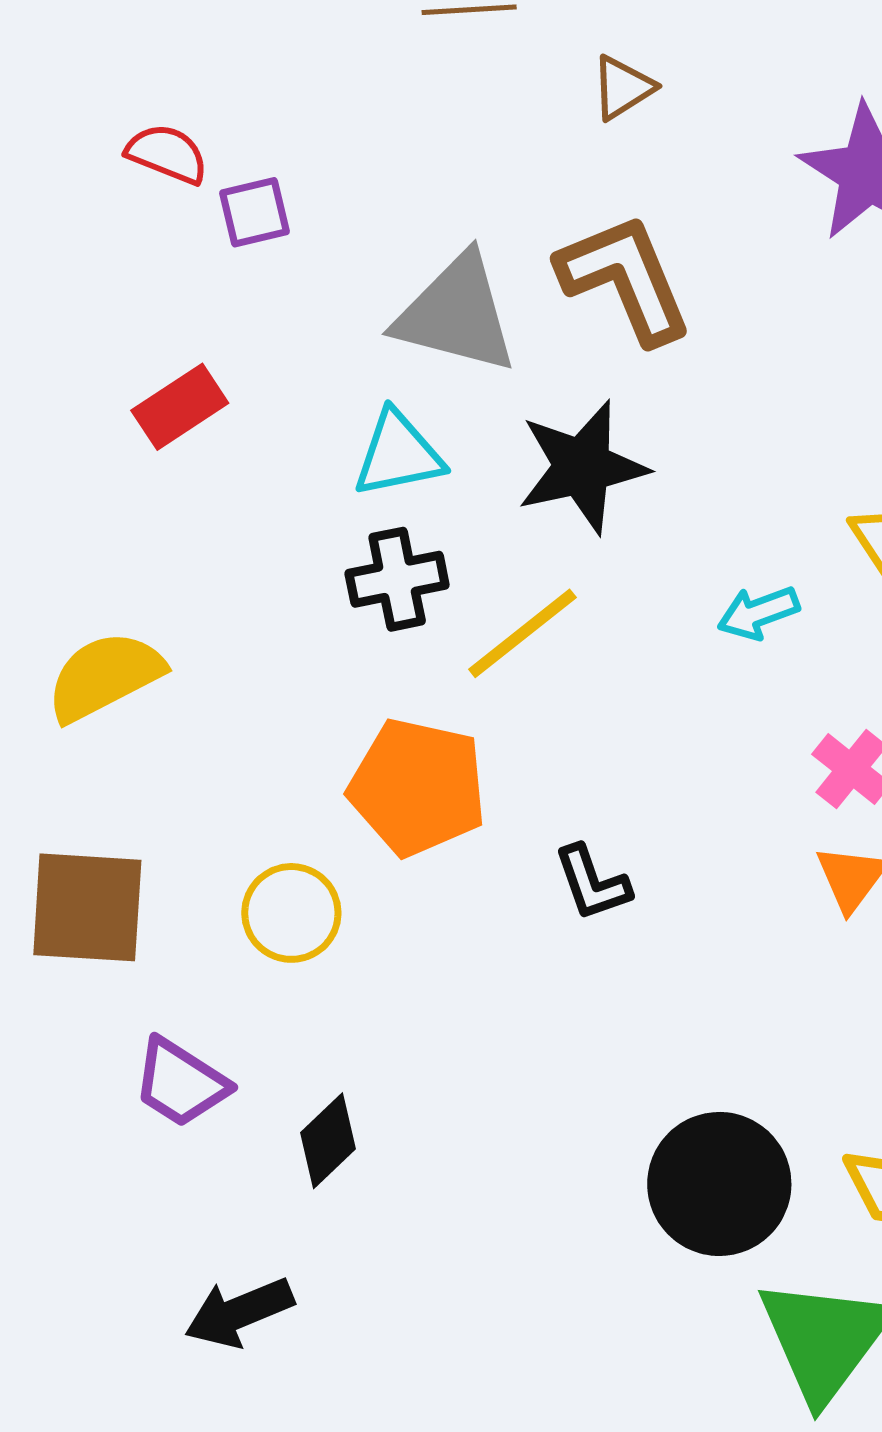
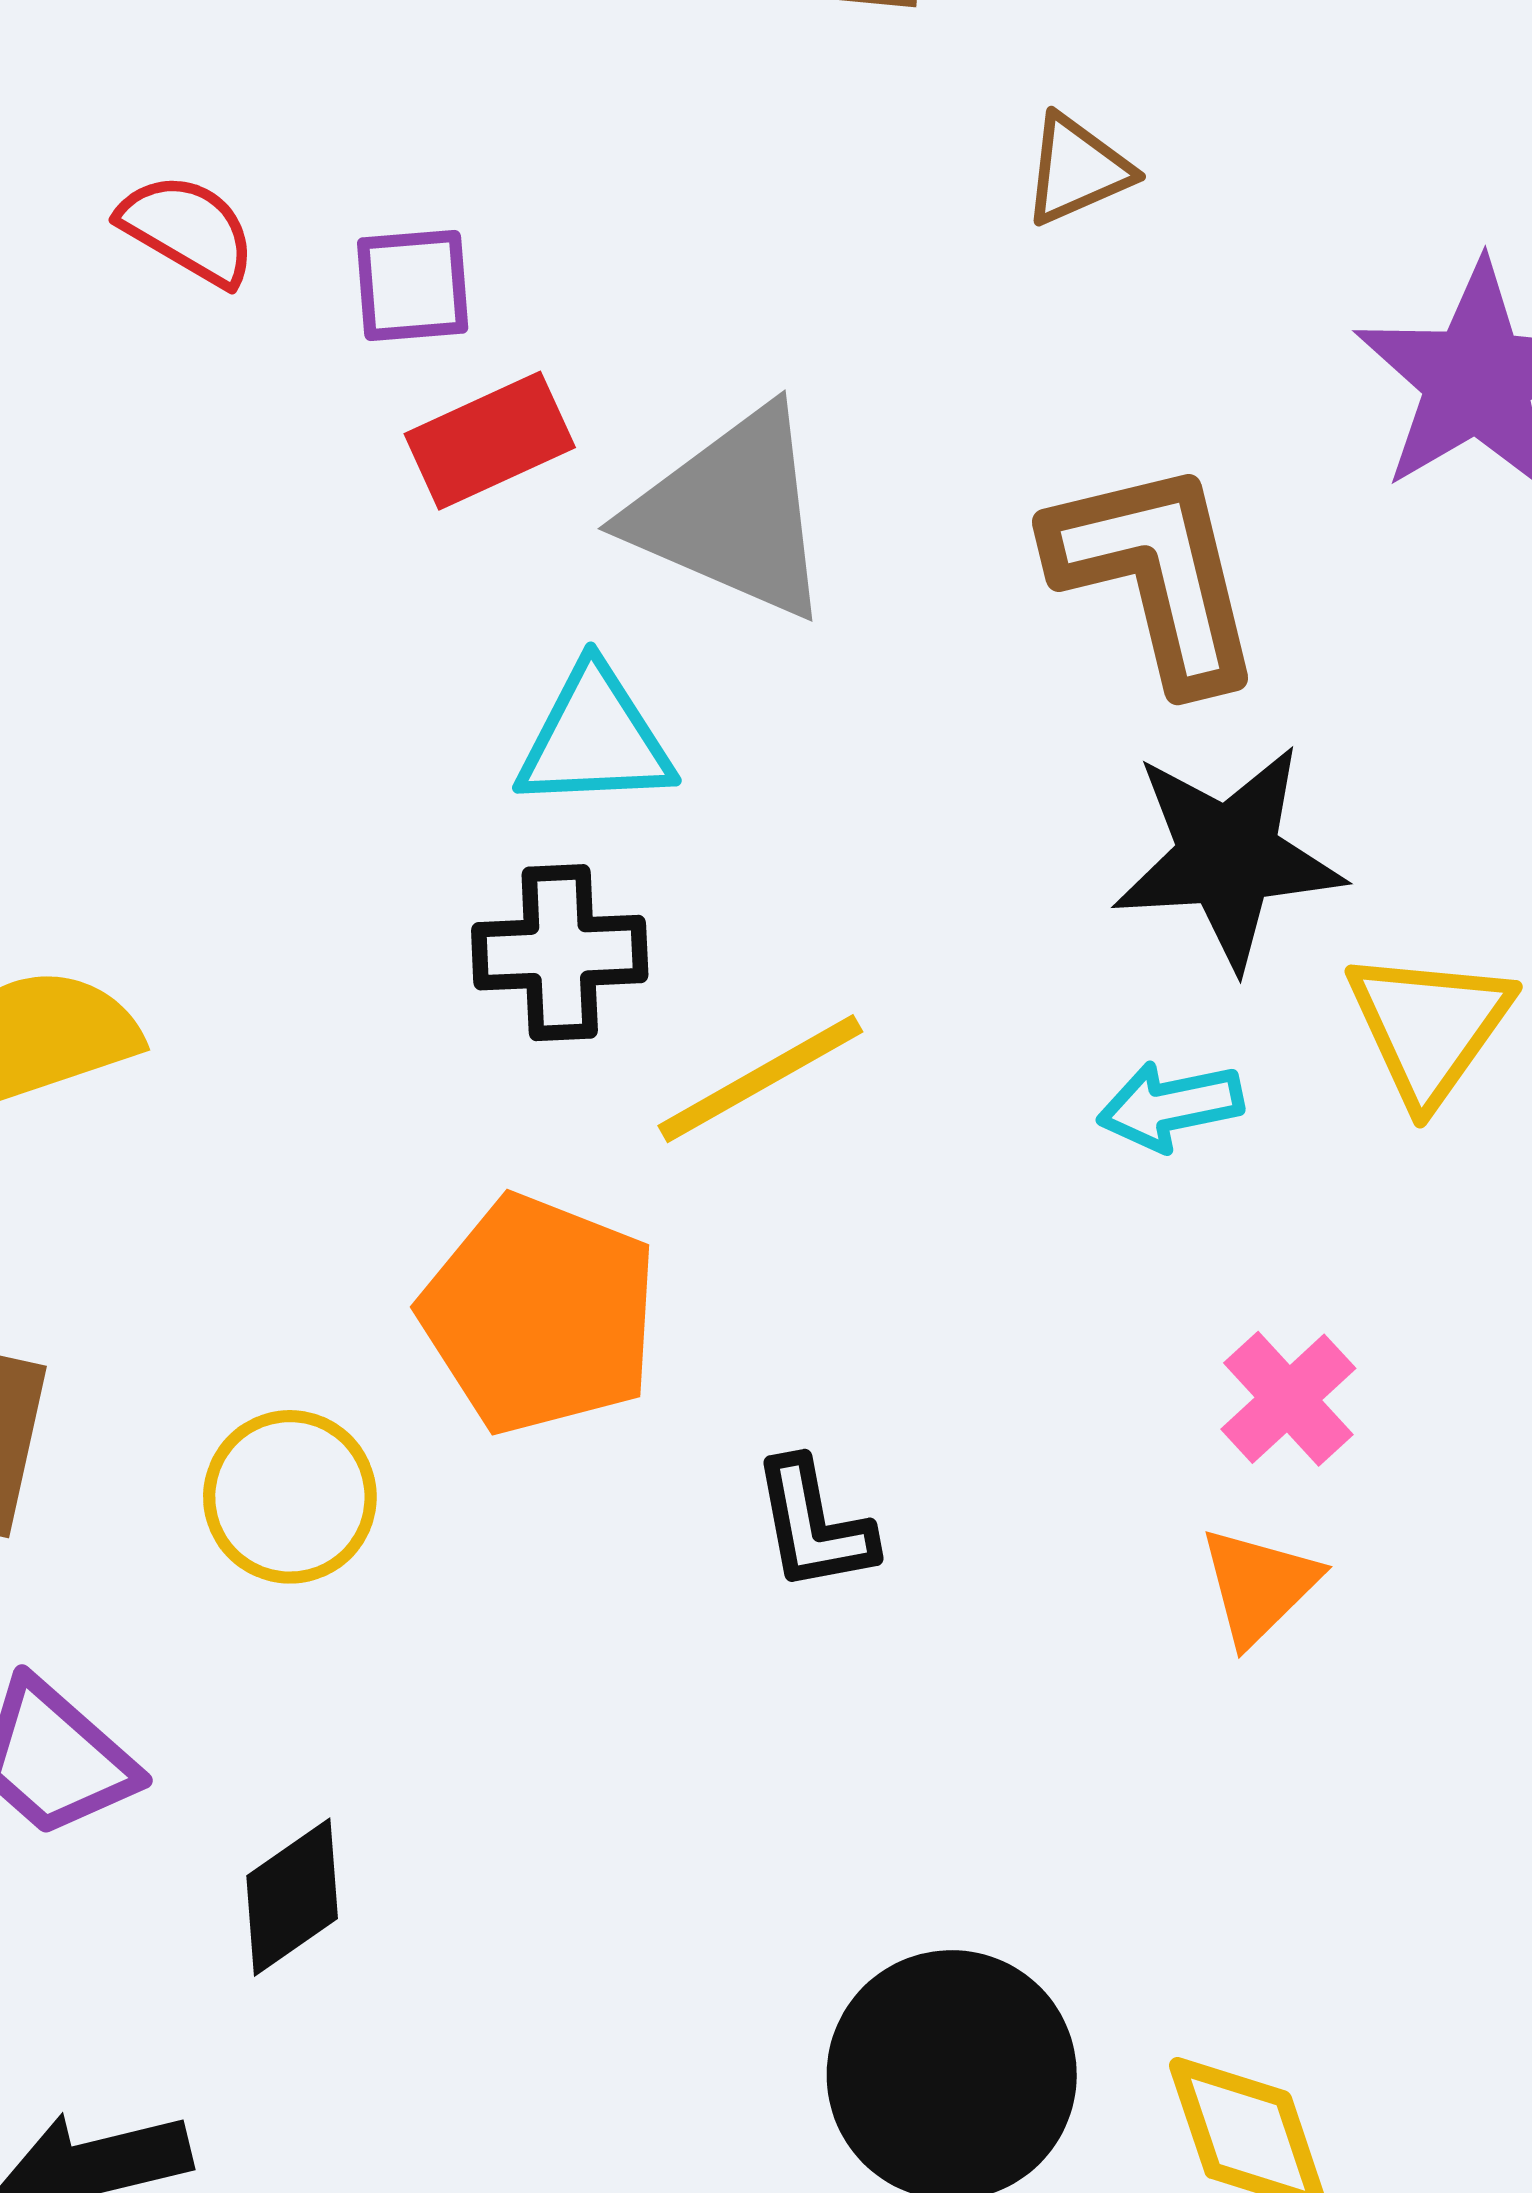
red semicircle: (167, 154) -> (188, 229), moved
brown L-shape: (625, 279) -> (1156, 574), moved
red rectangle: (180, 407) -> (490, 441), moved
black star: (582, 467) -> (1228, 857), moved

